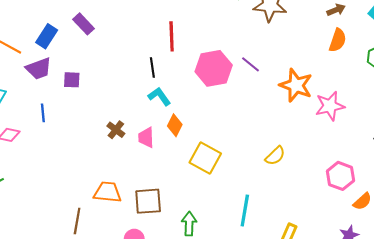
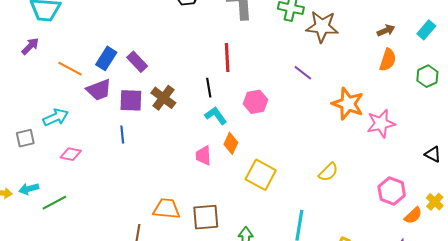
purple rectangle: (84, 24) -> (137, 62), moved
purple line: (251, 64) -> (303, 73), moved
pink hexagon: (214, 68) -> (256, 102), moved, size x0.7
purple square: (72, 80) -> (131, 100), size x1.4
blue line: (43, 113) -> (122, 135), moved
brown cross: (116, 130) -> (163, 98), moved, size x1.4

